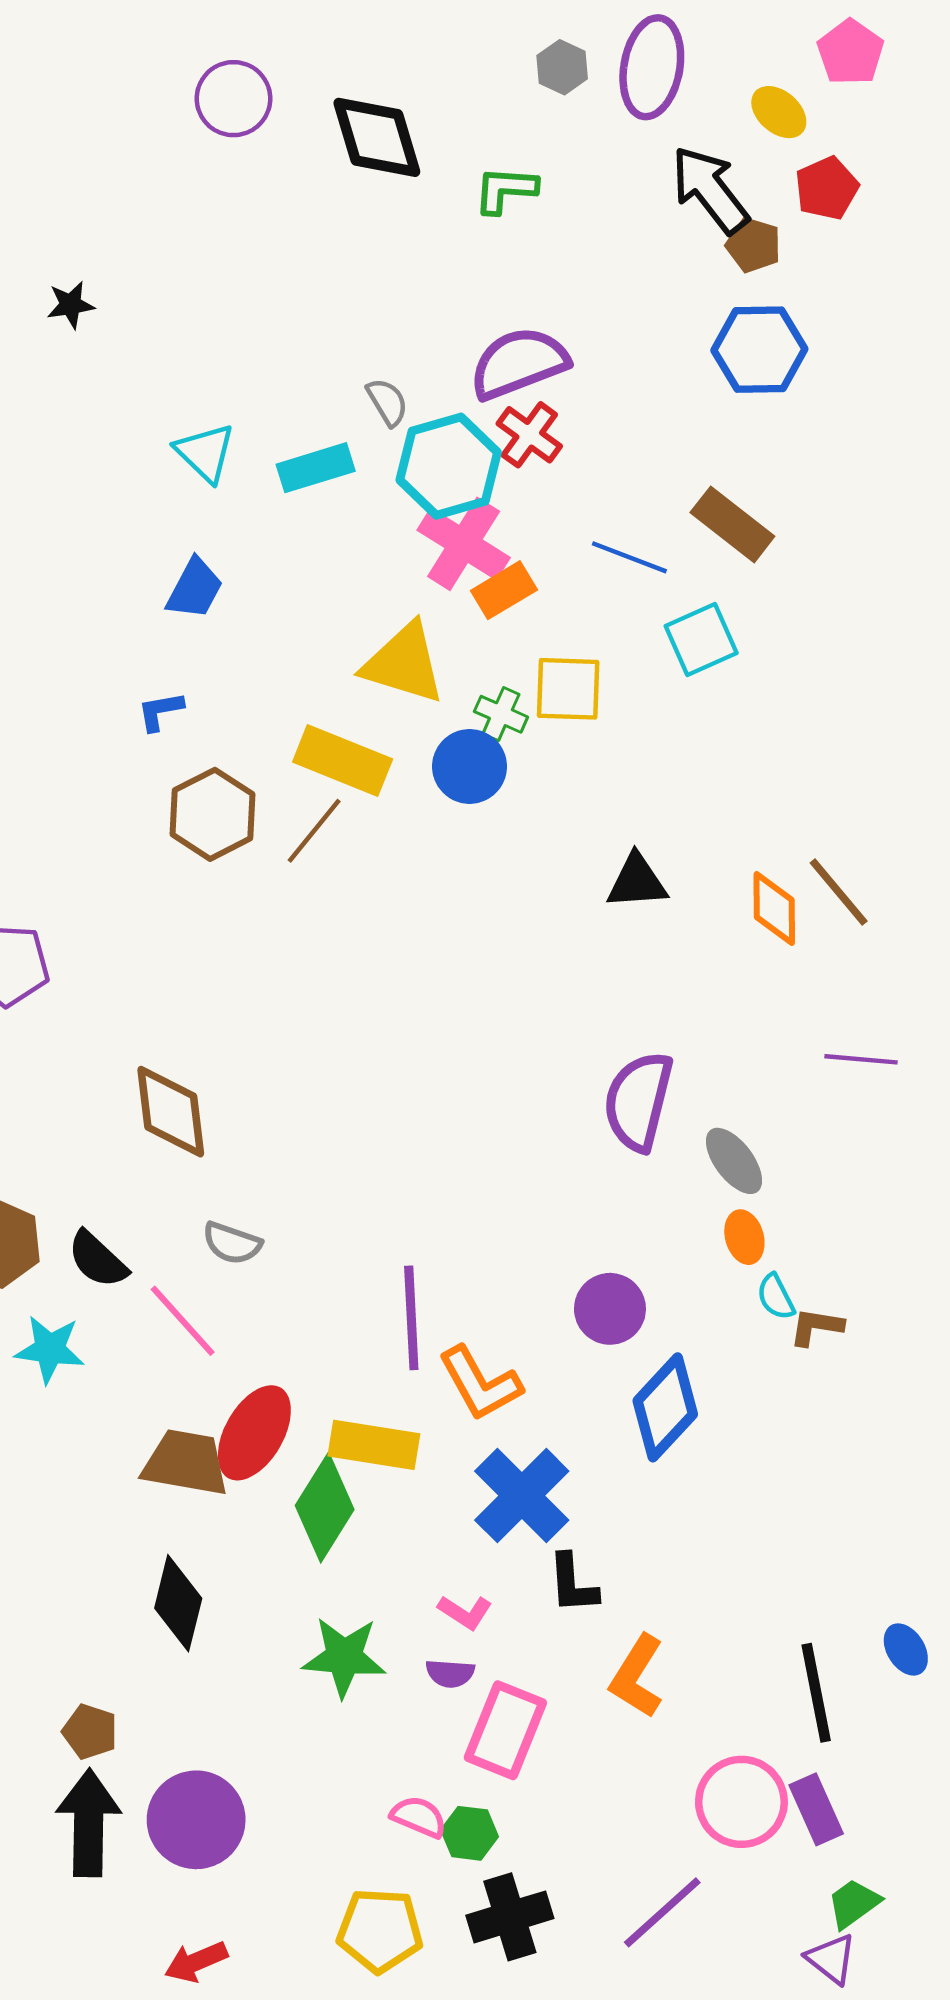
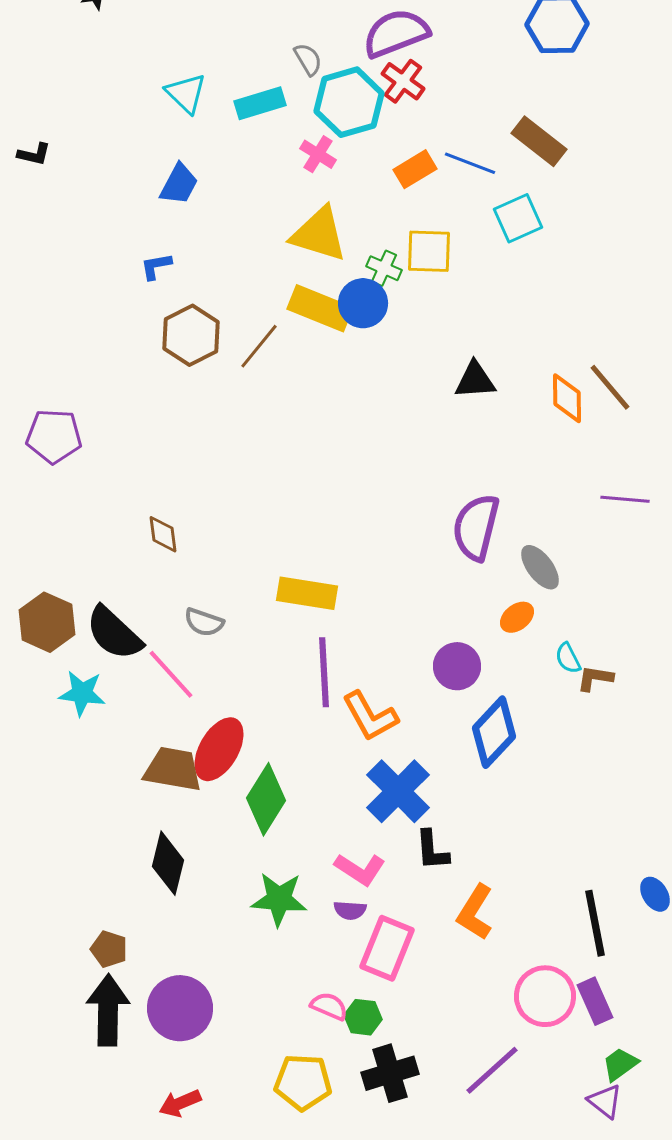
pink cross: (464, 544) -> (318, 154), moved, size x0.6
orange rectangle: (504, 590) -> (415, 169), moved
yellow rectangle: (343, 760) -> (320, 308), moved
brown diamond: (171, 1112) -> (163, 534), size x0.6
orange ellipse: (744, 1237) -> (517, 617), moved, turned 68
black semicircle: (98, 1260) -> (114, 633), size x1.4
yellow rectangle: (374, 1445) -> (307, 593), moved
pink L-shape: (465, 1612) -> (360, 869), size x1.4

